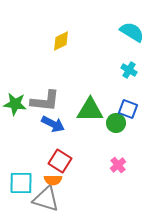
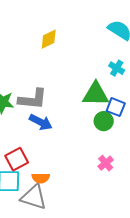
green triangle: (90, 110) -> (96, 94), moved
red square: (60, 161) -> (17, 159), moved, turned 30

